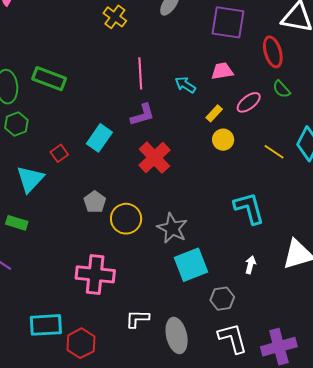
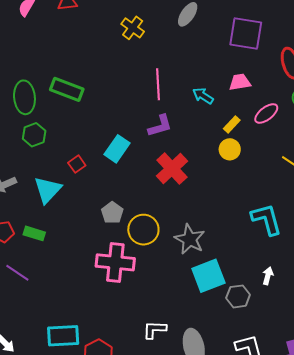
yellow circle: (223, 140) -> (230, 149), moved
pink cross: (95, 274) -> (115, 262), moved
gray hexagon: (222, 299) -> (238, 296), moved

